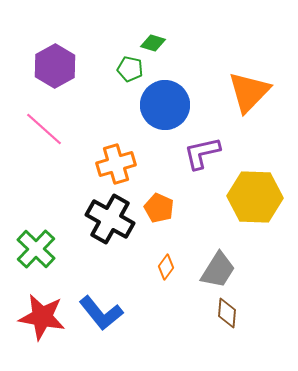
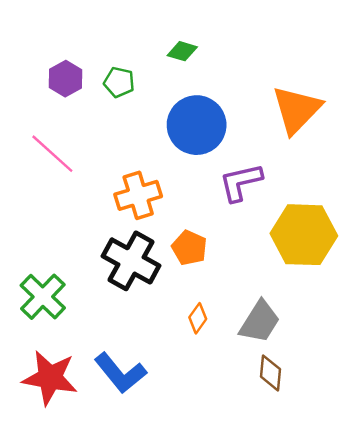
purple hexagon: (55, 66) -> (65, 79), size x0.7
green pentagon: (130, 69) -> (119, 82), moved

